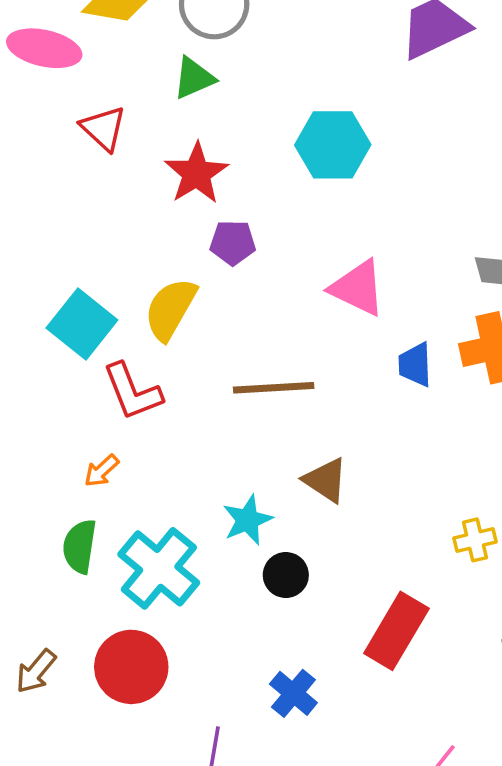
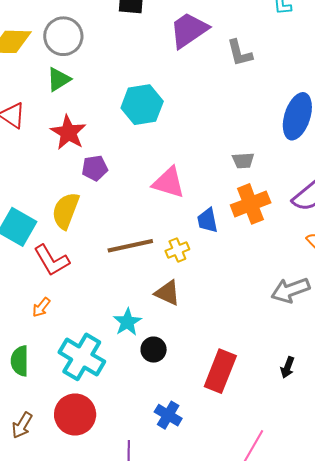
yellow cross: (475, 540) -> (177, 250), moved
green semicircle: (80, 546) -> (20, 361), moved

